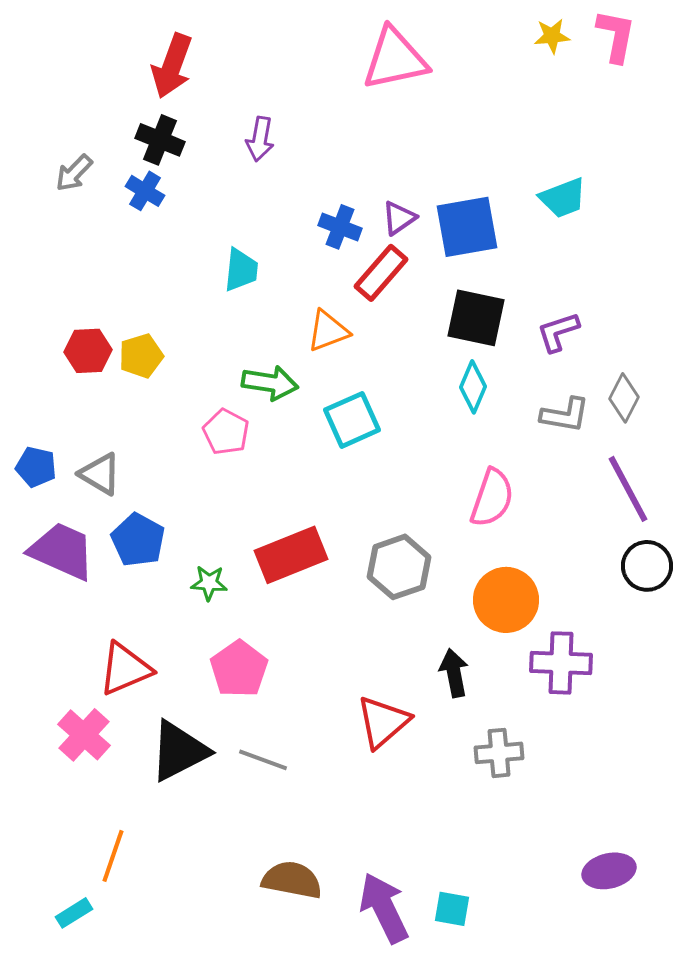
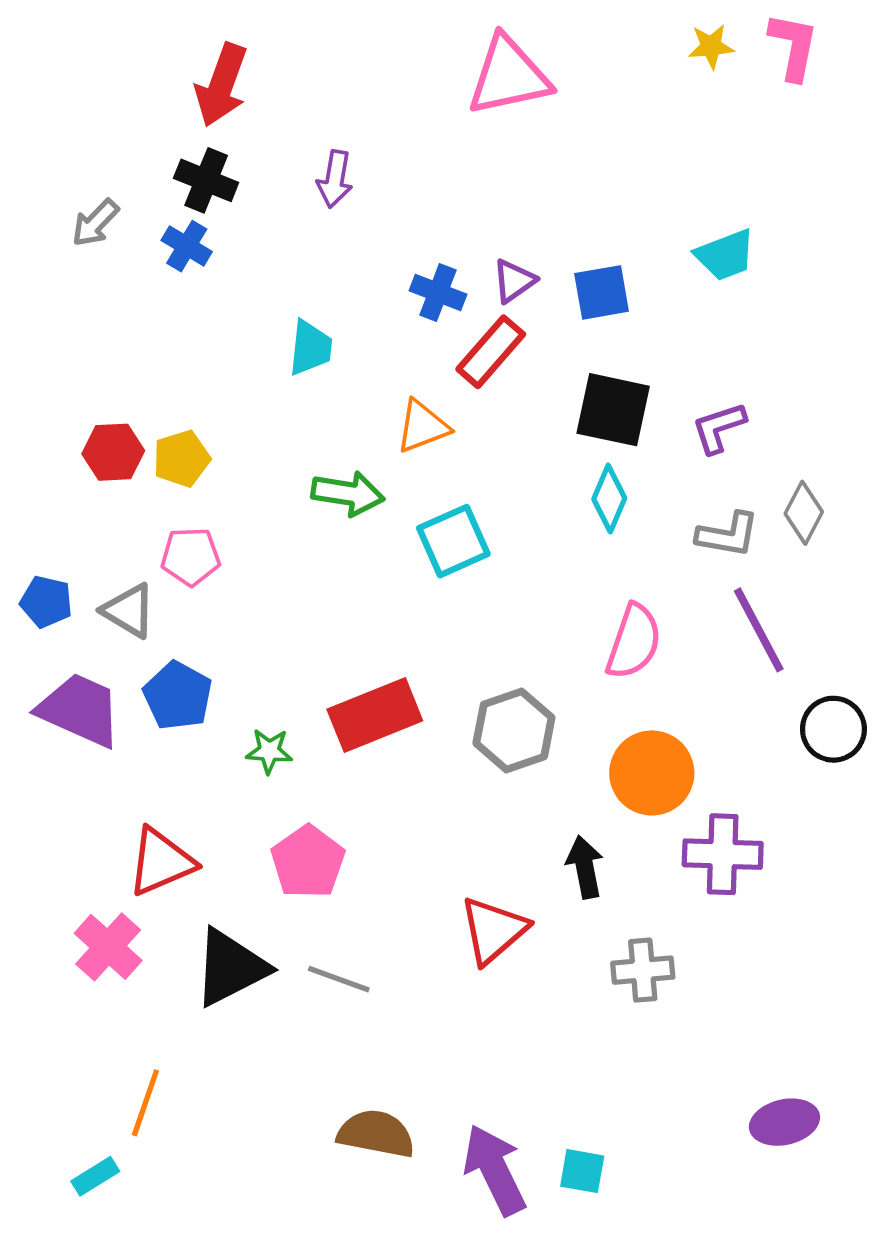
blue square: (467, 227) -> (602, 292), size x0.7
pink pentagon: (226, 432) -> (191, 557), moved, turned -30
purple line: (628, 489) -> (759, 630), moved

